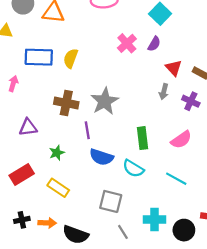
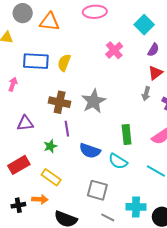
purple semicircle: (154, 44) -> (153, 50), moved
red triangle: (174, 68) -> (155, 73), turned 35
purple line: (87, 130) -> (67, 129), moved
orange arrow: (47, 223) -> (40, 199), moved
gray line: (123, 232) -> (108, 217), turned -32

